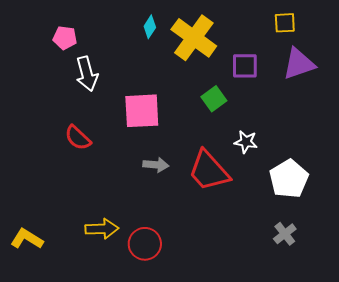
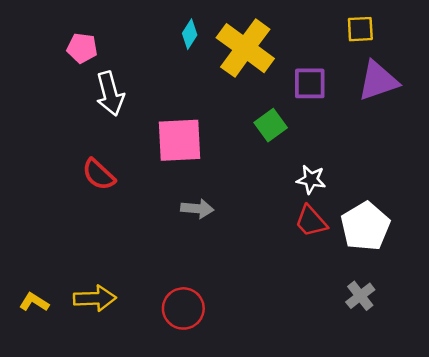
red trapezoid: (209, 171) -> (311, 221), moved, size x0.6
yellow arrow: (102, 229) -> (95, 298), moved
yellow L-shape: (27, 239) -> (34, 302), size x0.7

